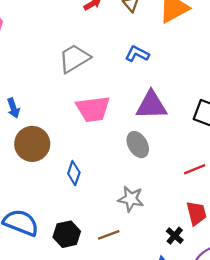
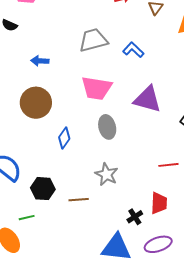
blue L-shape: (137, 54) -> (133, 50), moved
blue arrow: (13, 108) -> (40, 61), moved, turned 96
gray ellipse: (138, 145) -> (107, 127), moved

